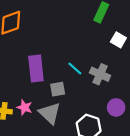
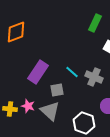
purple rectangle: (36, 69) -> (38, 72), turned 40

